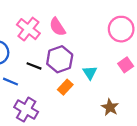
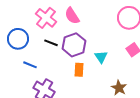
black line: (34, 66) -> (51, 43), moved
orange rectangle: (65, 87) -> (79, 70), turned -40

